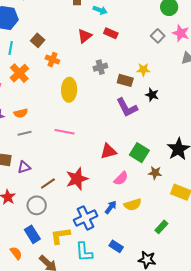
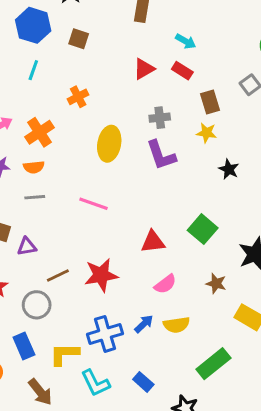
cyan arrow: (100, 10) -> (186, 41), moved
brown square: (38, 40) -> (79, 39), moved, turned -32
orange cross: (52, 60) -> (78, 97), moved, turned 32
yellow star: (143, 70) -> (206, 133), moved
orange cross: (19, 73) -> (39, 132), moved
brown rectangle: (125, 80) -> (210, 102), moved, turned 49
purple L-shape: (127, 107) -> (161, 155), moved
green square: (139, 153) -> (203, 229), moved
green rectangle: (161, 227) -> (213, 364), size x1.6
cyan L-shape: (84, 252) -> (95, 383), turned -30

